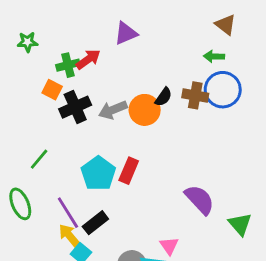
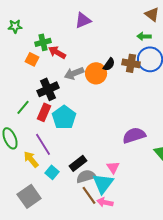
red arrow: (88, 59) -> (57, 52), moved, turned -114
black cross: (75, 107) -> (48, 89), moved
red rectangle: (129, 171) -> (44, 112), moved
purple semicircle: (200, 200) -> (134, 135), turned -65
black rectangle: (95, 223) -> (78, 163), moved
yellow arrow: (69, 236) -> (31, 159), moved

